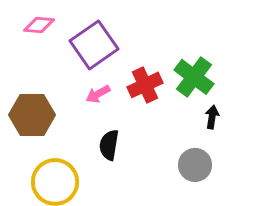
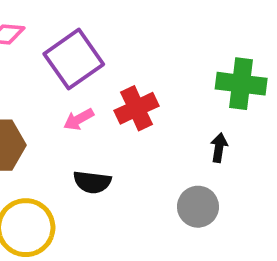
green cross: (194, 77) -> (241, 84), moved, turned -30
black semicircle: (109, 145) -> (92, 182), turned -92

